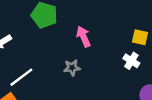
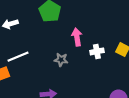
white cross: (131, 61) -> (97, 51), moved, turned 32

